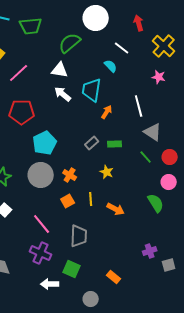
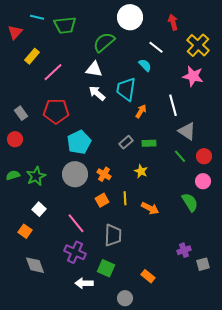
pink star: (159, 77) -> (193, 76), size x1.5

